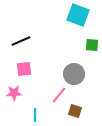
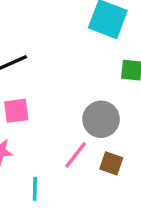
brown square: (75, 111) -> (111, 163), moved

